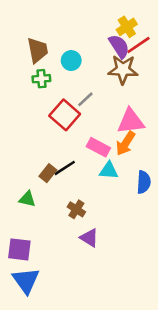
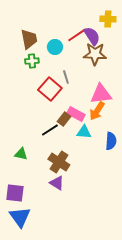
yellow cross: (127, 27) -> (108, 19), moved, turned 35
red line: (138, 45) -> (77, 35), moved
gray line: (85, 99) -> (66, 77), turned -64
brown rectangle: (48, 173) -> (64, 119), moved
brown cross: (76, 209) -> (59, 162), size x1.5
purple triangle: (89, 238) -> (57, 183), moved

